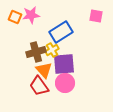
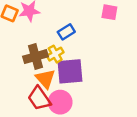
blue rectangle: (61, 32) -> (66, 32), size x0.6
pink circle: (65, 83) -> (60, 102), moved

